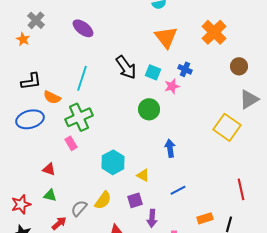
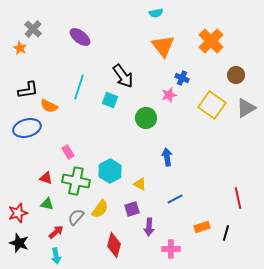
cyan square: (153, 72) -> (110, 100), moved
green cross: (79, 117) -> (76, 181), moved, turned 36
yellow square: (227, 127) -> (212, 105), moved

